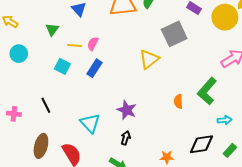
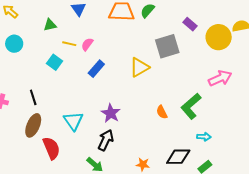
green triangle: (52, 29) -> (50, 25), turned 32
blue rectangle: (94, 68) -> (96, 69), moved
orange semicircle: (178, 101) -> (162, 112), turned -32
black arrow: (126, 138) -> (106, 140), size x1.5
brown ellipse: (41, 146) -> (33, 125), moved

